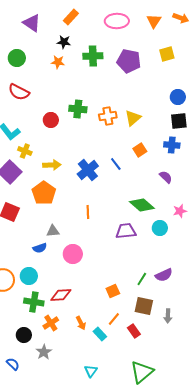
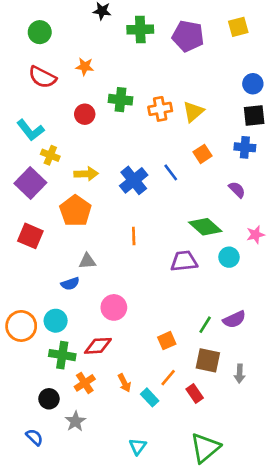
orange star: (58, 62) -> (85, 67), moved
pink circle: (73, 254) -> (114, 307), moved

